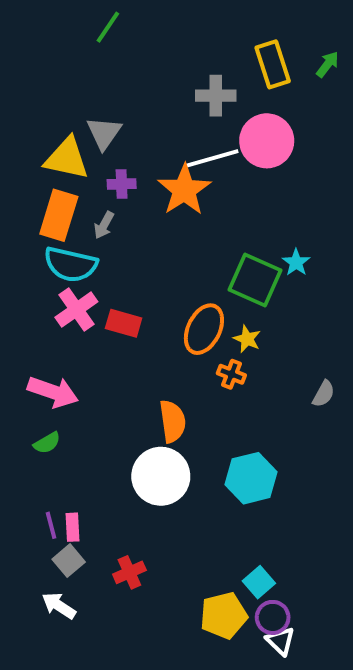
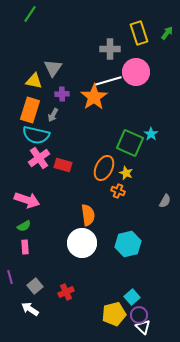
green line: (108, 27) -> (30, 14), moved
yellow triangle: (67, 158) -> (34, 81), size x0.7
purple line: (51, 525) -> (10, 277), moved
pink rectangle: (73, 527) -> (25, 247), moved

